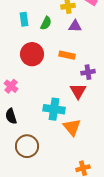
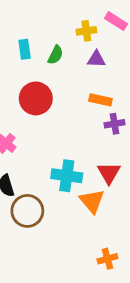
orange rectangle: (67, 55) -> (100, 100), moved
red triangle: (78, 91) -> (109, 173), moved
brown circle: (27, 146) -> (27, 211), moved

